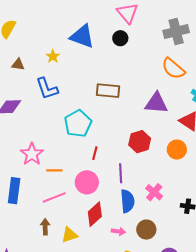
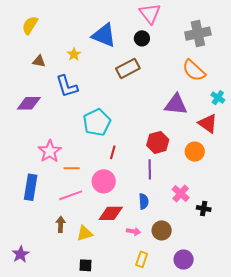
brown rectangle: (108, 91) -> (128, 68), moved, turned -35
purple line: (121, 173) -> (150, 169), moved
pink cross: (154, 192) -> (181, 193), moved
blue semicircle: (127, 201) -> (144, 201), size x0.7
red diamond: (95, 214) -> (111, 213), turned 40

